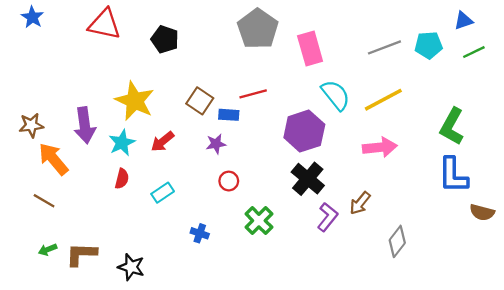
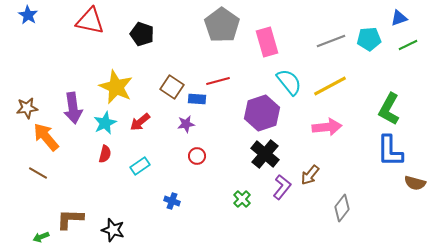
green cross: (259, 221) -> (242, 199), moved, size x0.7
green arrow: (48, 250) -> (41, 237), moved

